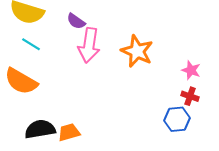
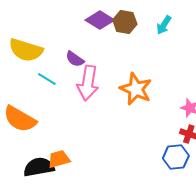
cyan line: (31, 44) -> (47, 79), moved
orange trapezoid: (69, 132) -> (59, 159), moved

